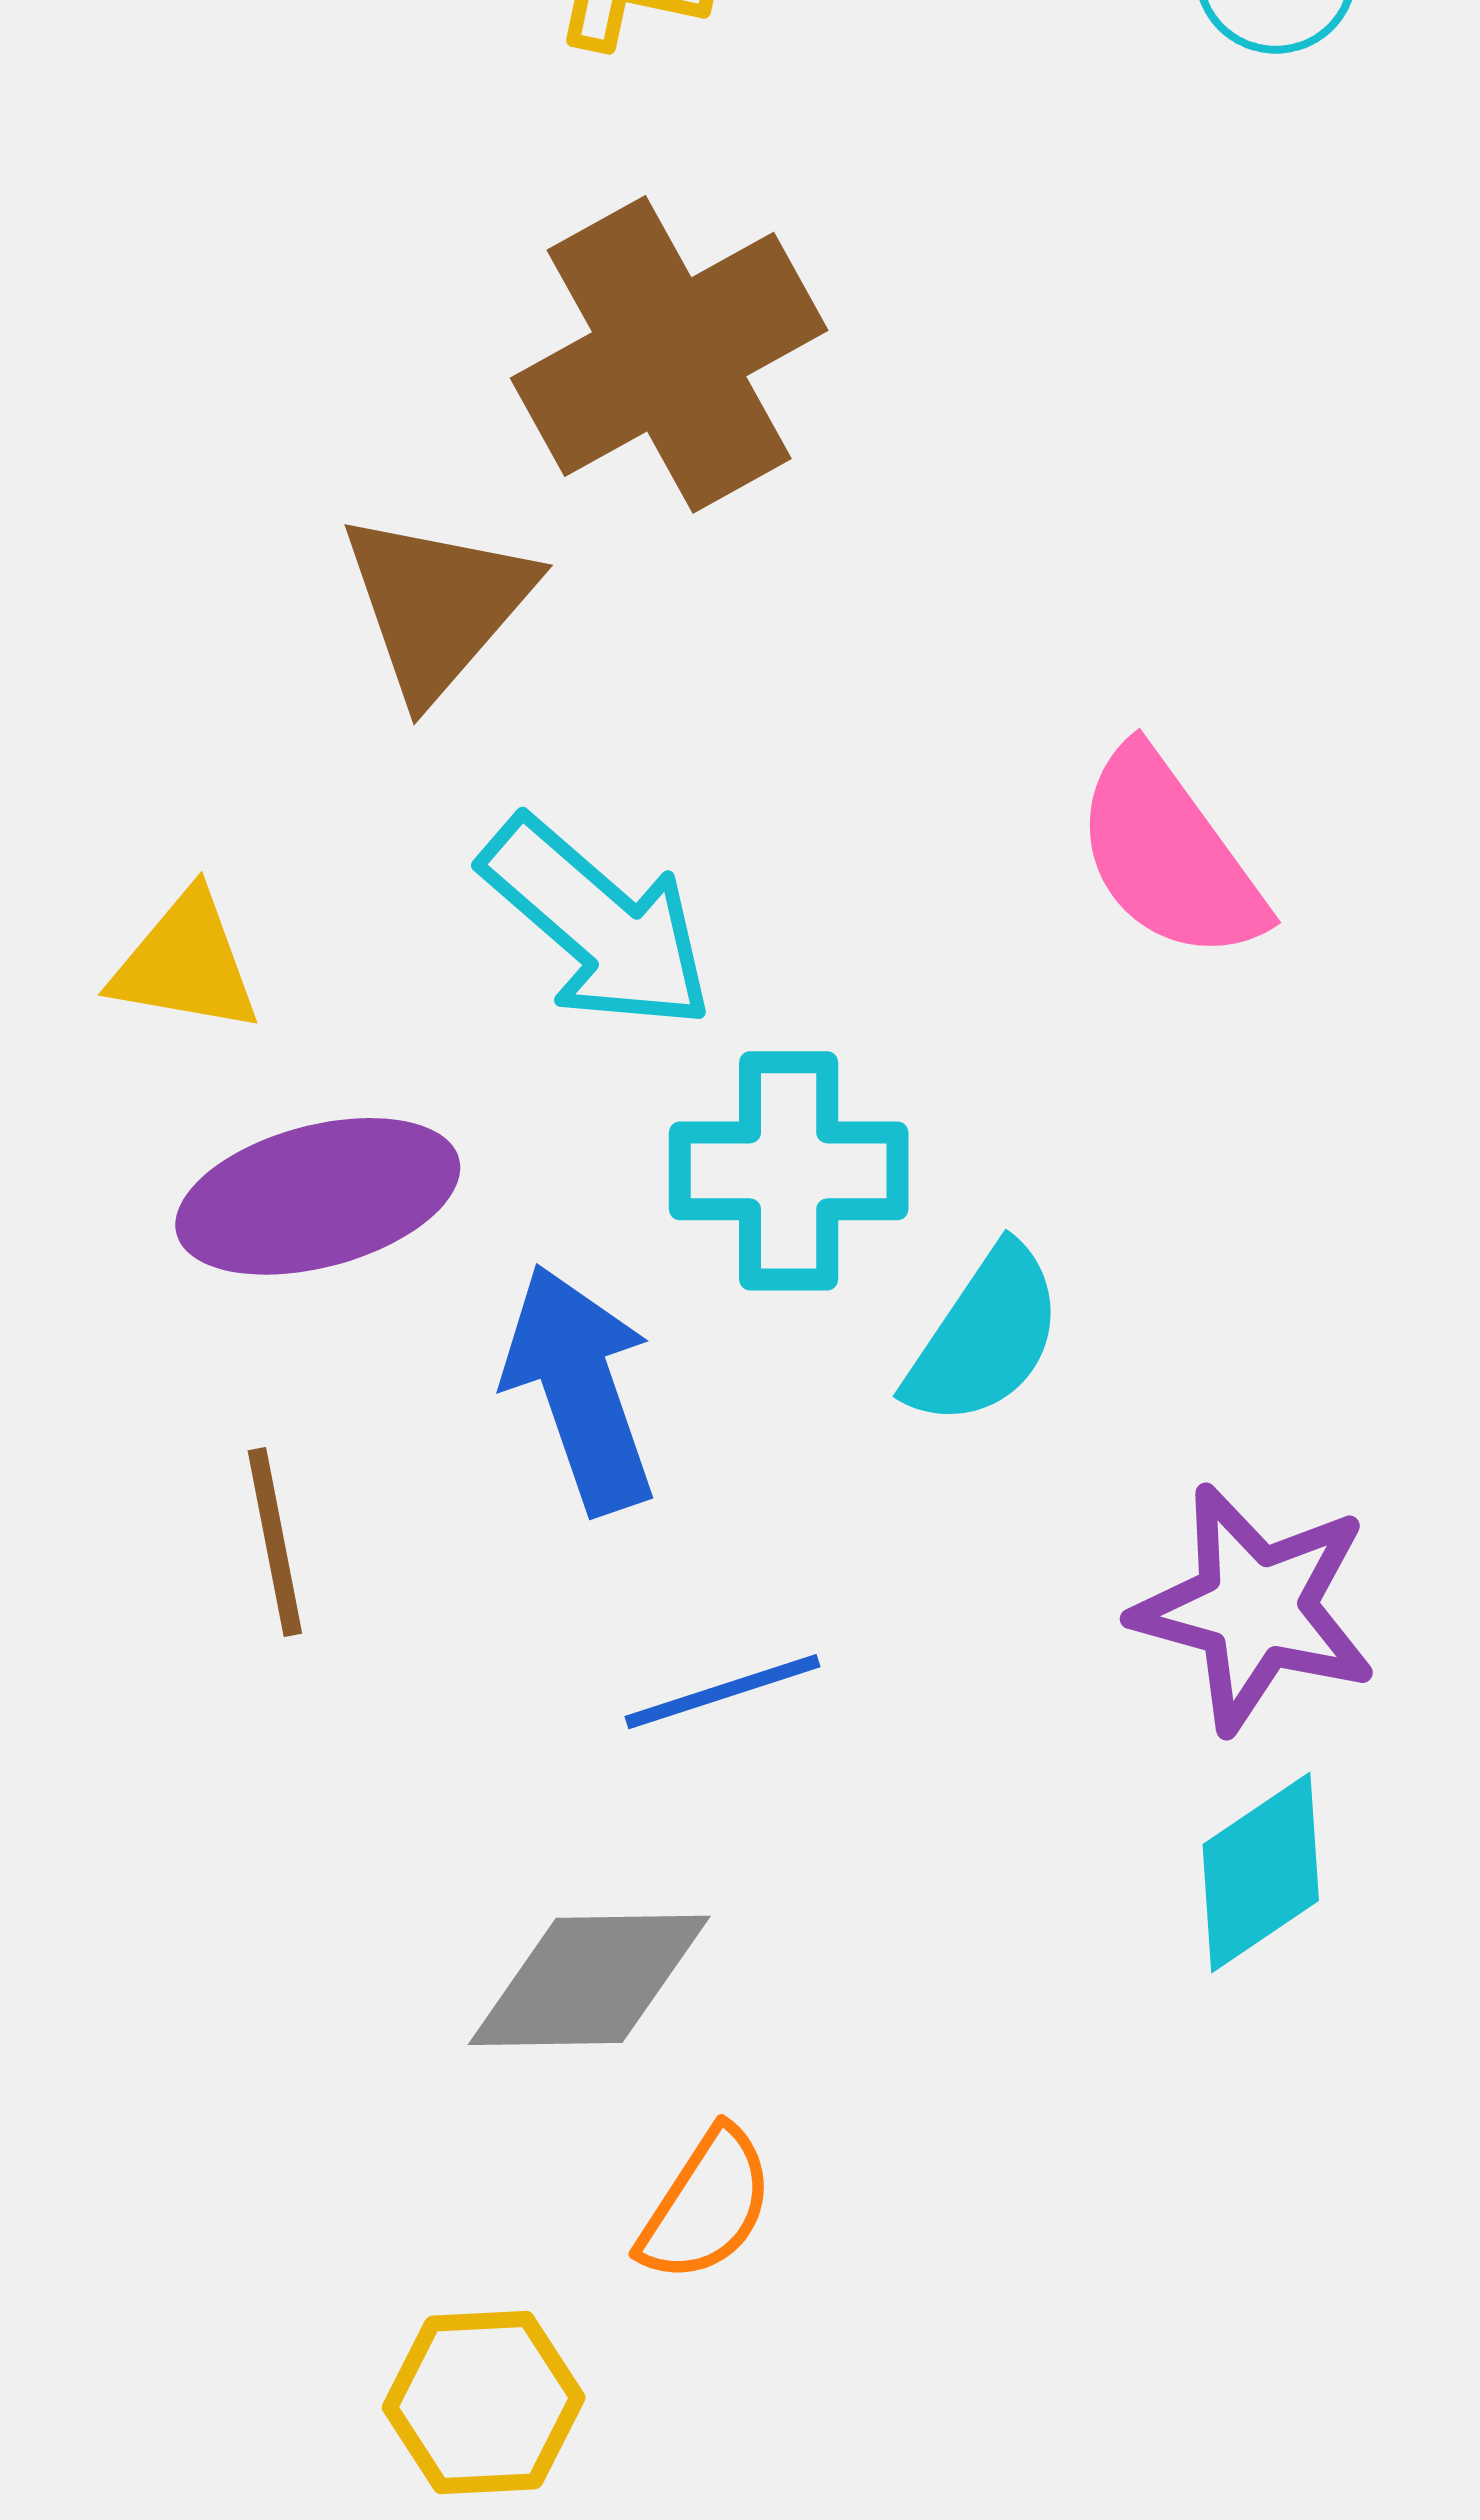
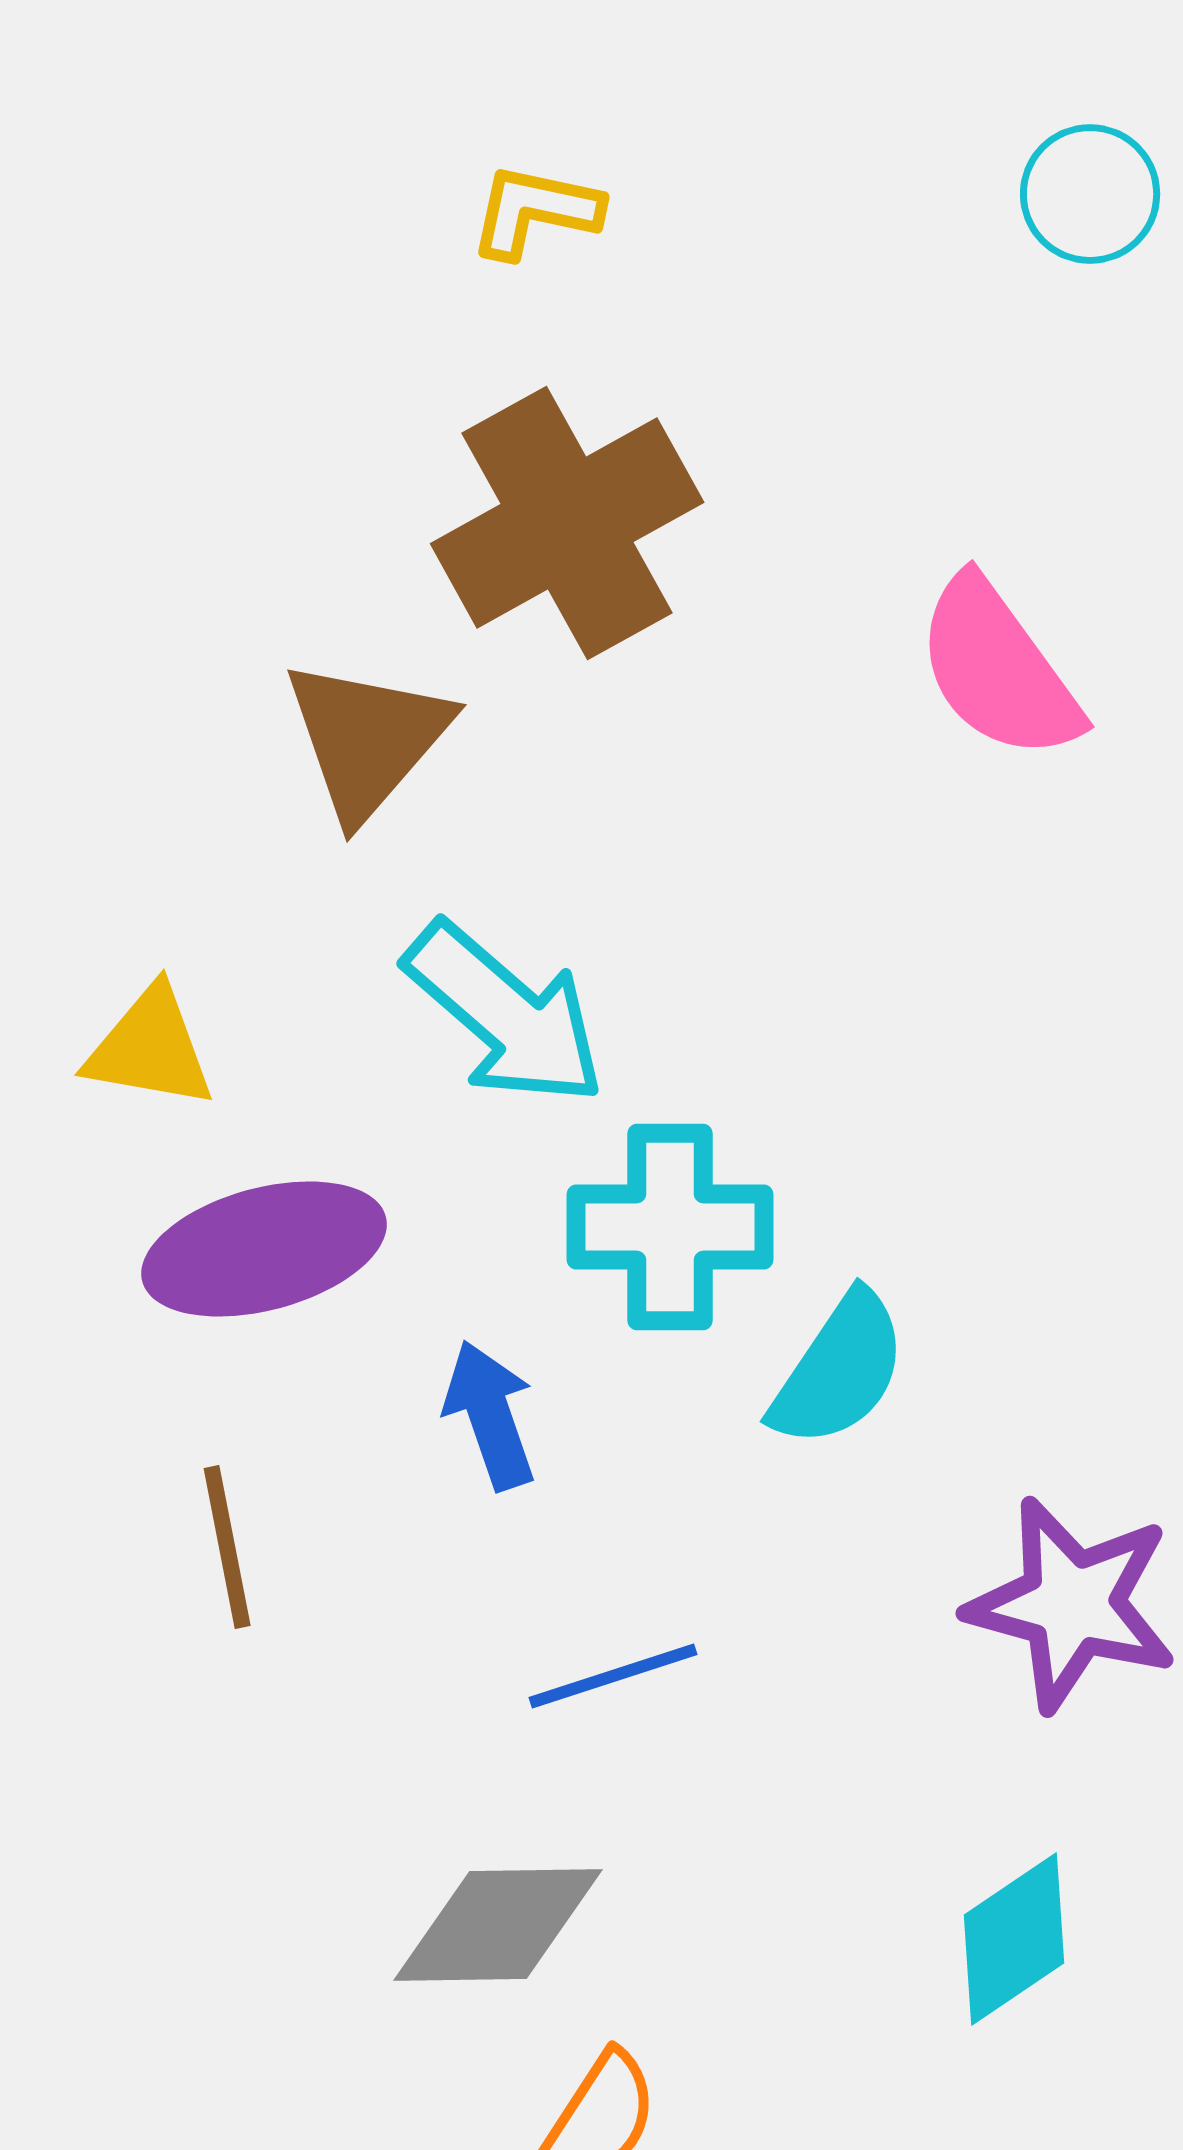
pink semicircle: (1169, 855) -> (998, 669), moved
blue arrow: (580, 1389) -> (490, 1415), size x0.7
cyan diamond: (1261, 1873) -> (1014, 1939), moved

